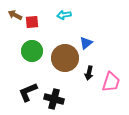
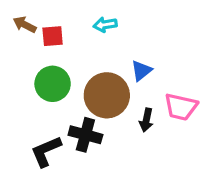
pink trapezoid: (111, 82) -> (181, 107), moved, turned 85
black cross: (54, 99) -> (85, 135), moved

